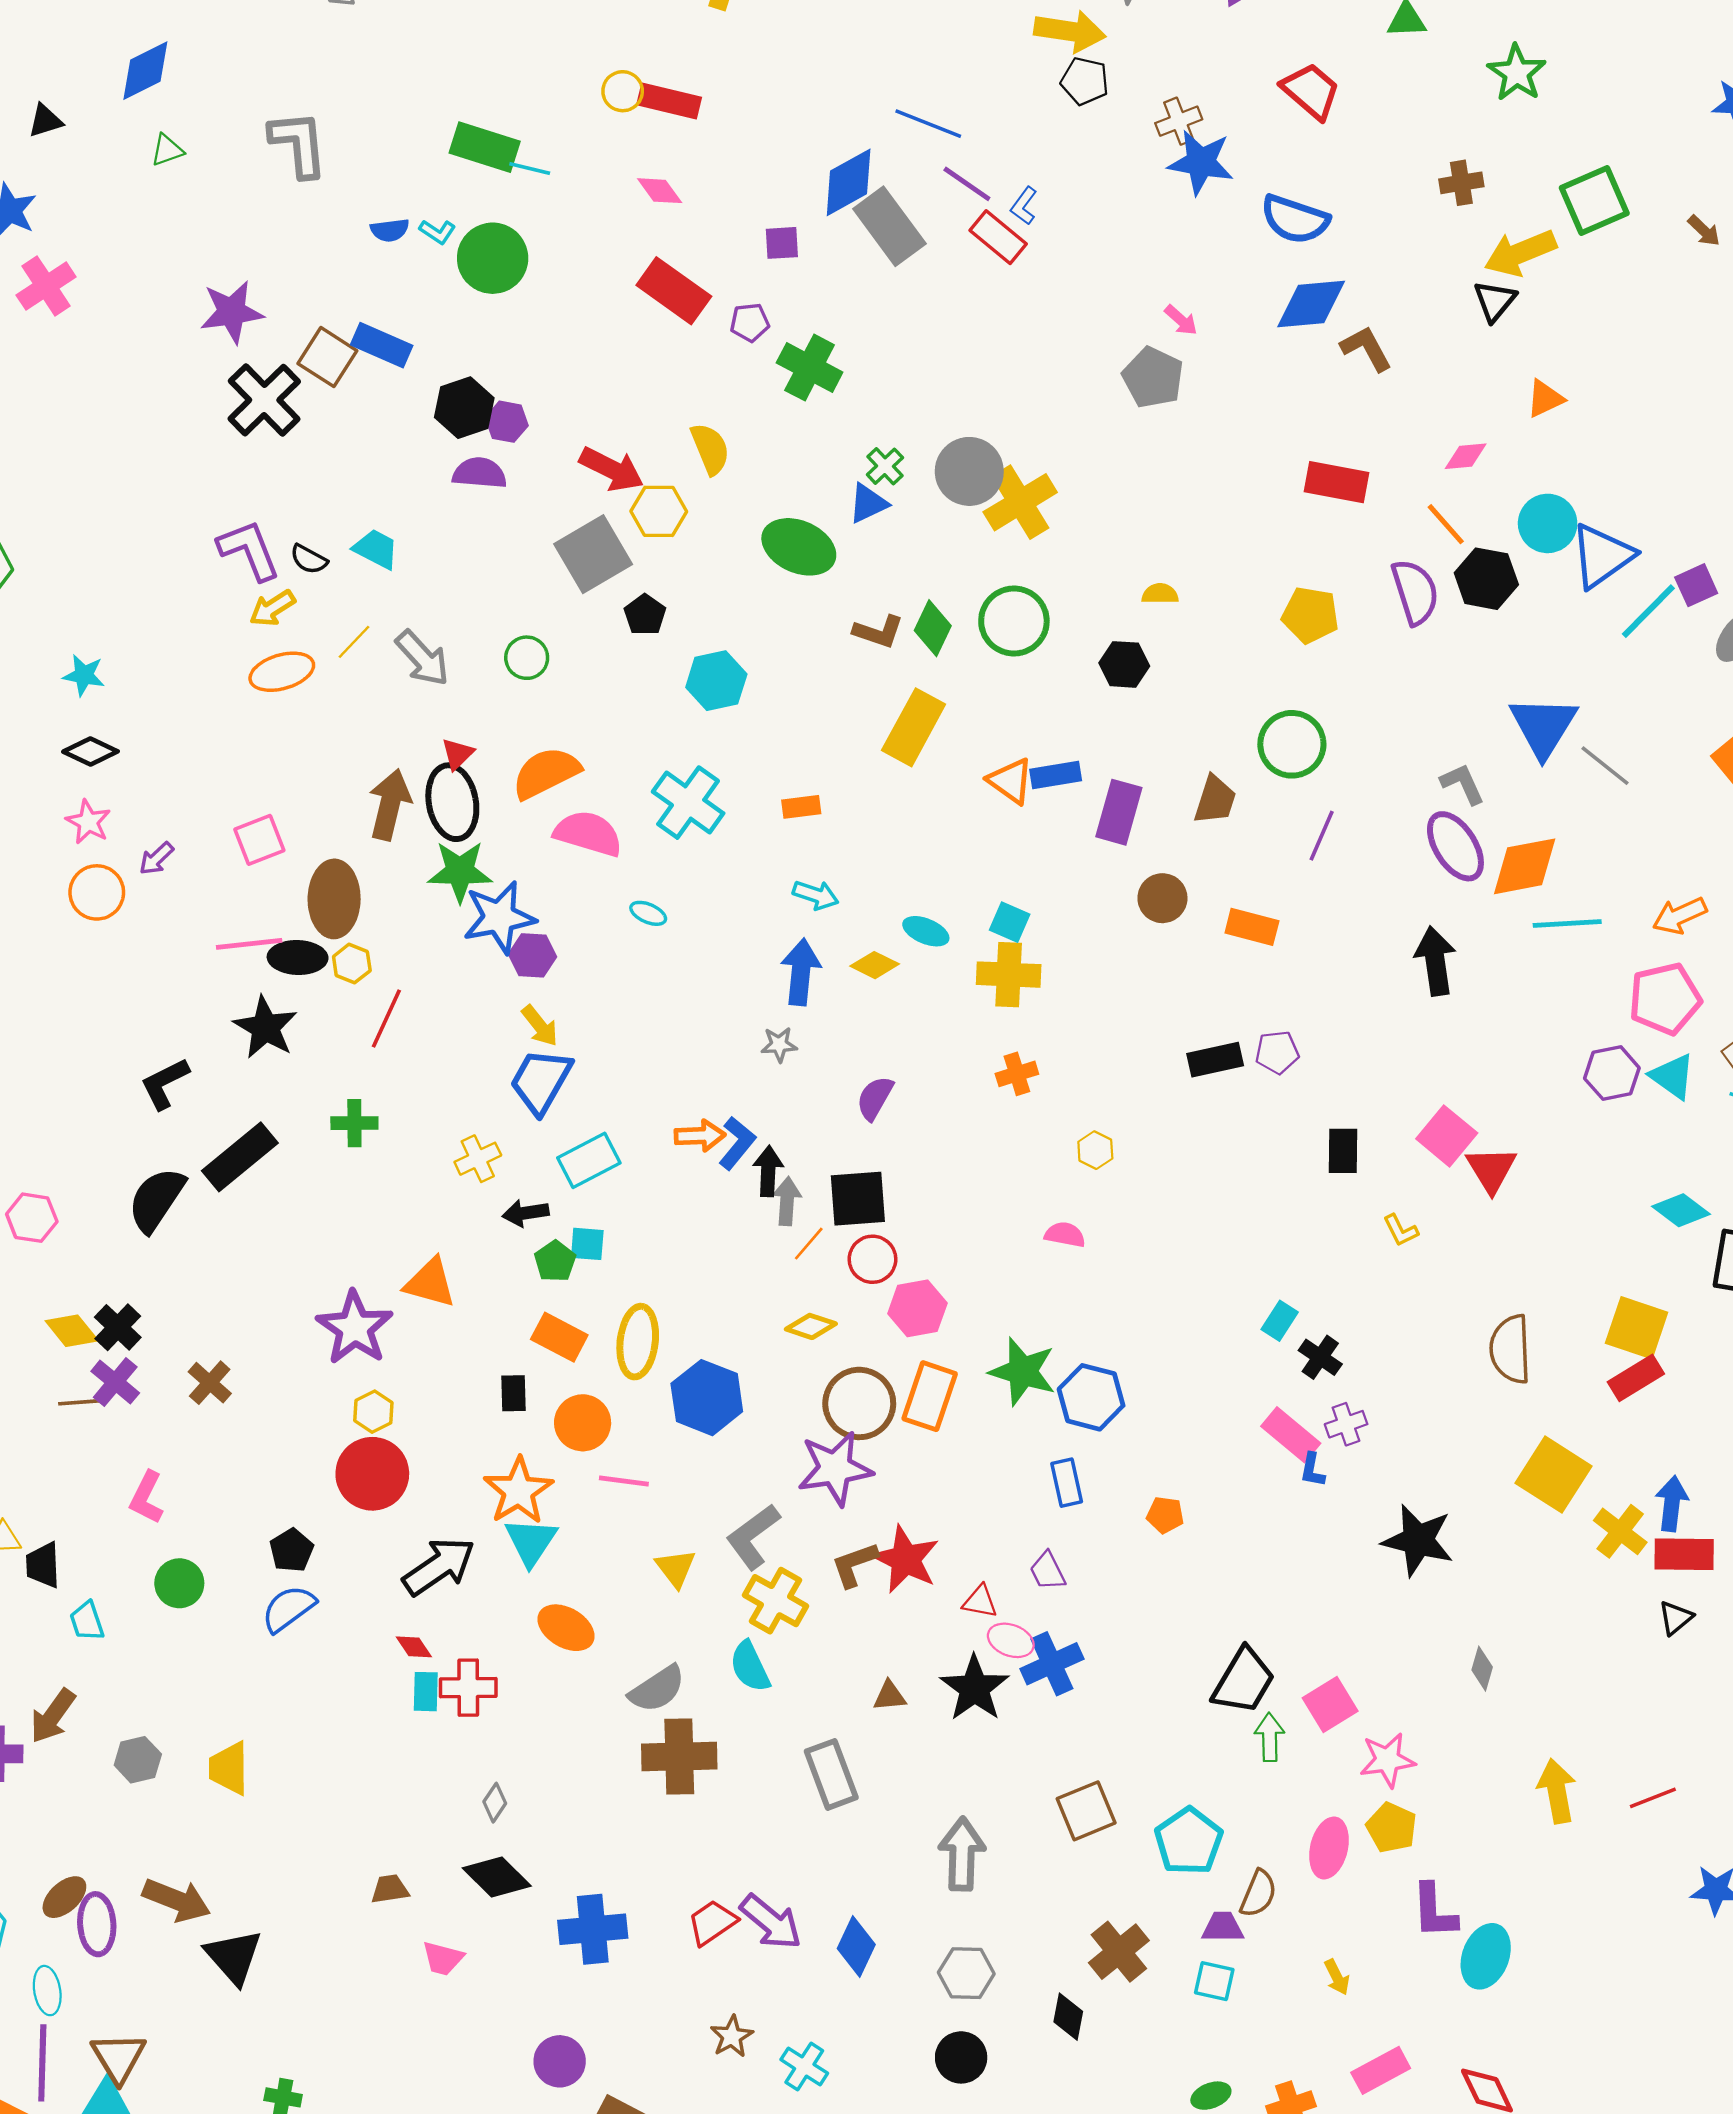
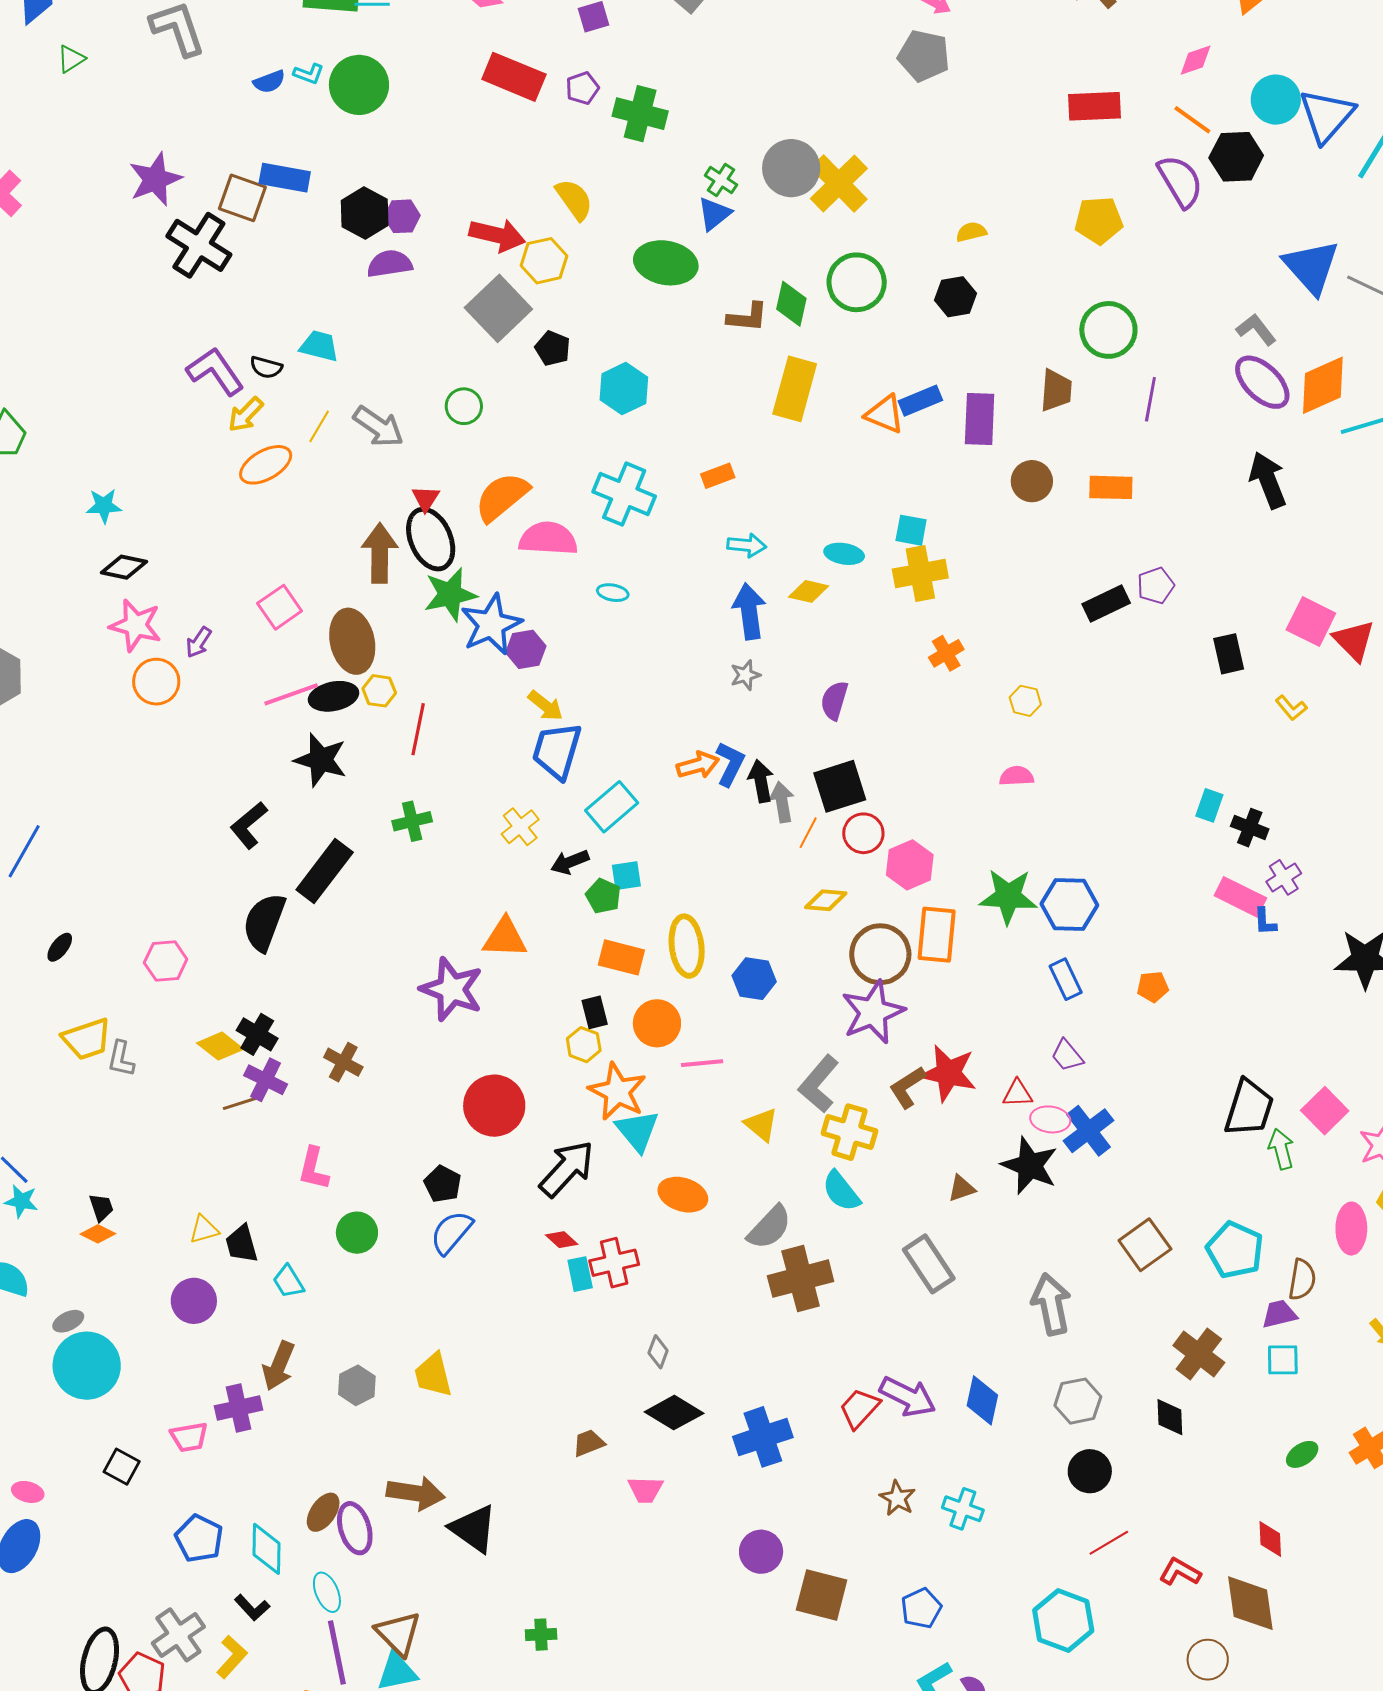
pink star: (88, 822) -> (136, 625), size x1.4
blue hexagon: (707, 1398) -> (754, 979), size x0.7
yellow hexagon: (373, 1412) -> (584, 1045), moved

